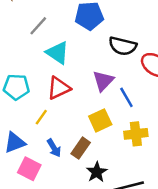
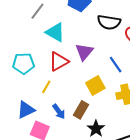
purple triangle: (103, 81) -> (84, 52), moved

